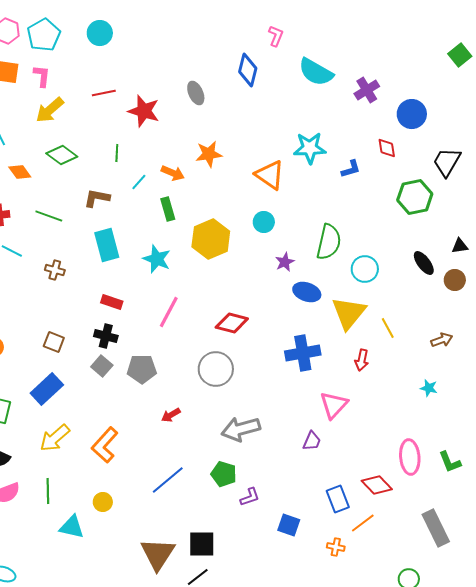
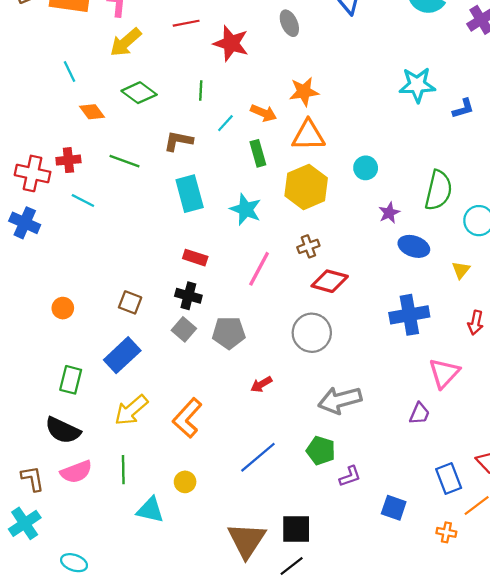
orange triangle: (270, 175) -> (308, 135), moved, turned -36
brown cross: (55, 270) -> (308, 246), moved, turned -36
yellow triangle: (349, 313) -> (461, 270), size x0.5

